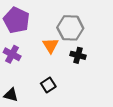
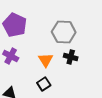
orange triangle: (51, 45) -> (46, 60), moved

